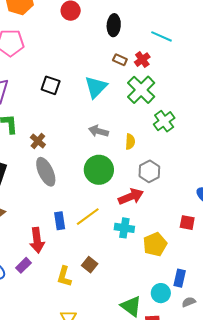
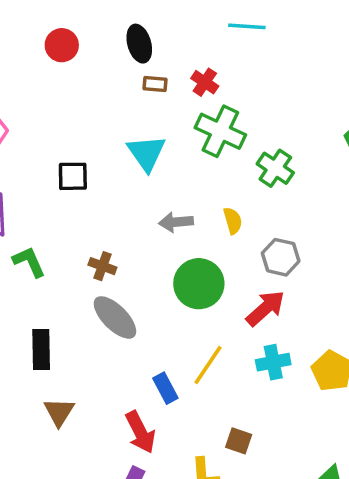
cyan line: (161, 36) -> (247, 26), moved
brown rectangle: (120, 60) -> (155, 84), moved
brown cross: (38, 141) -> (102, 266), moved

